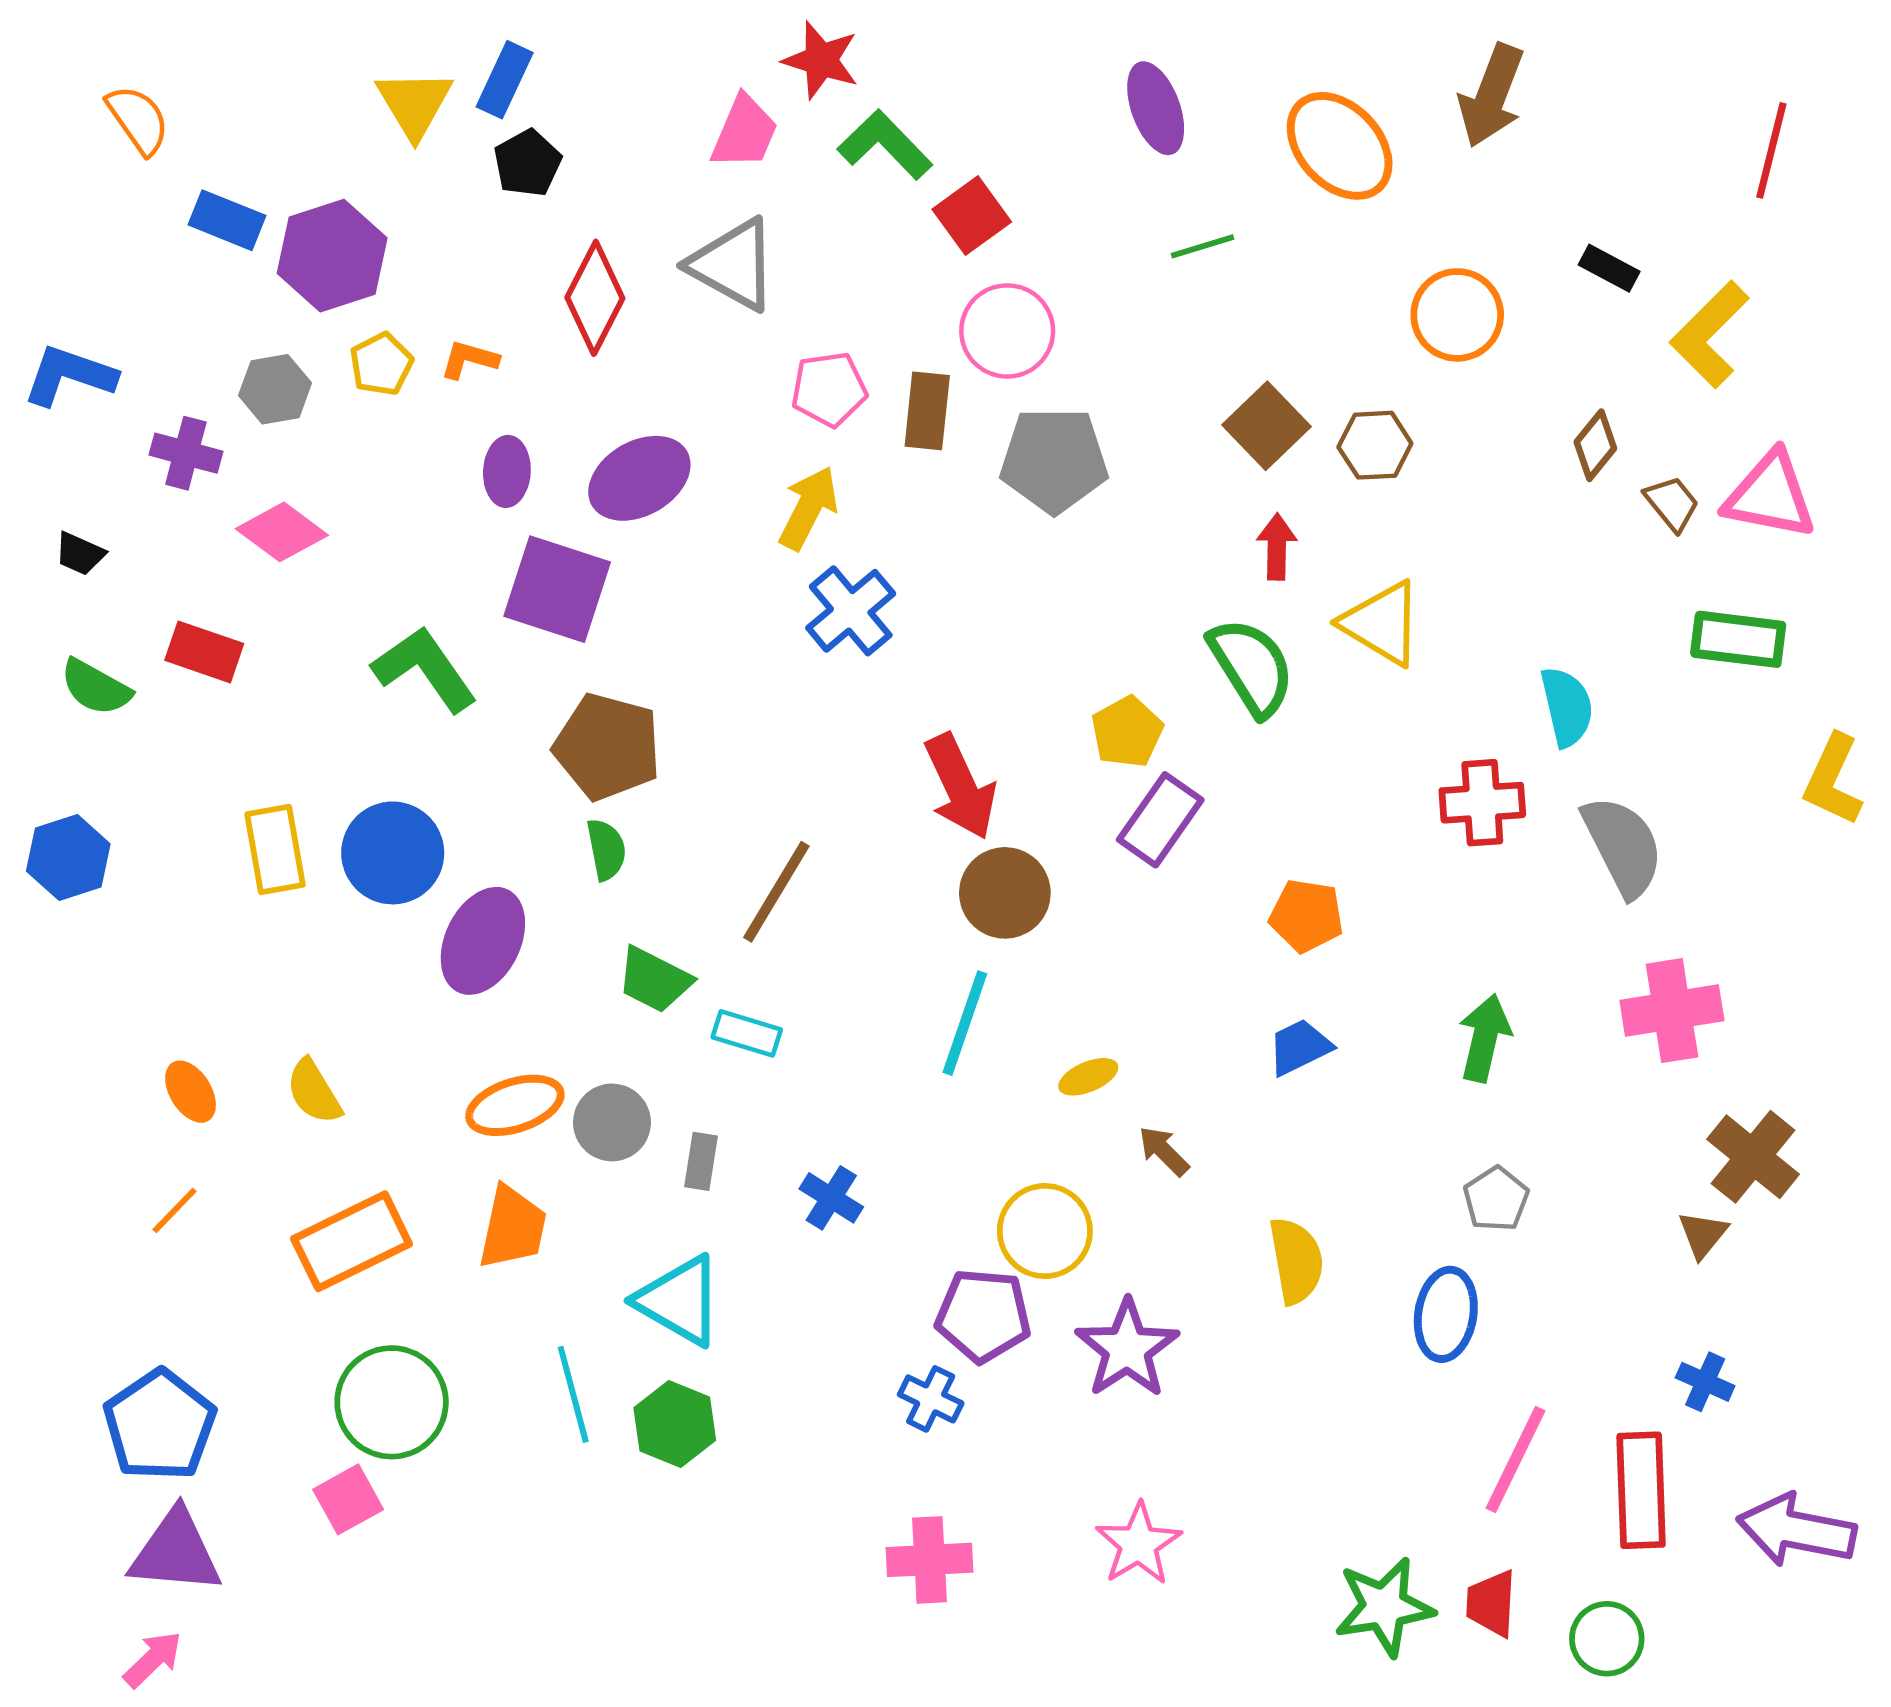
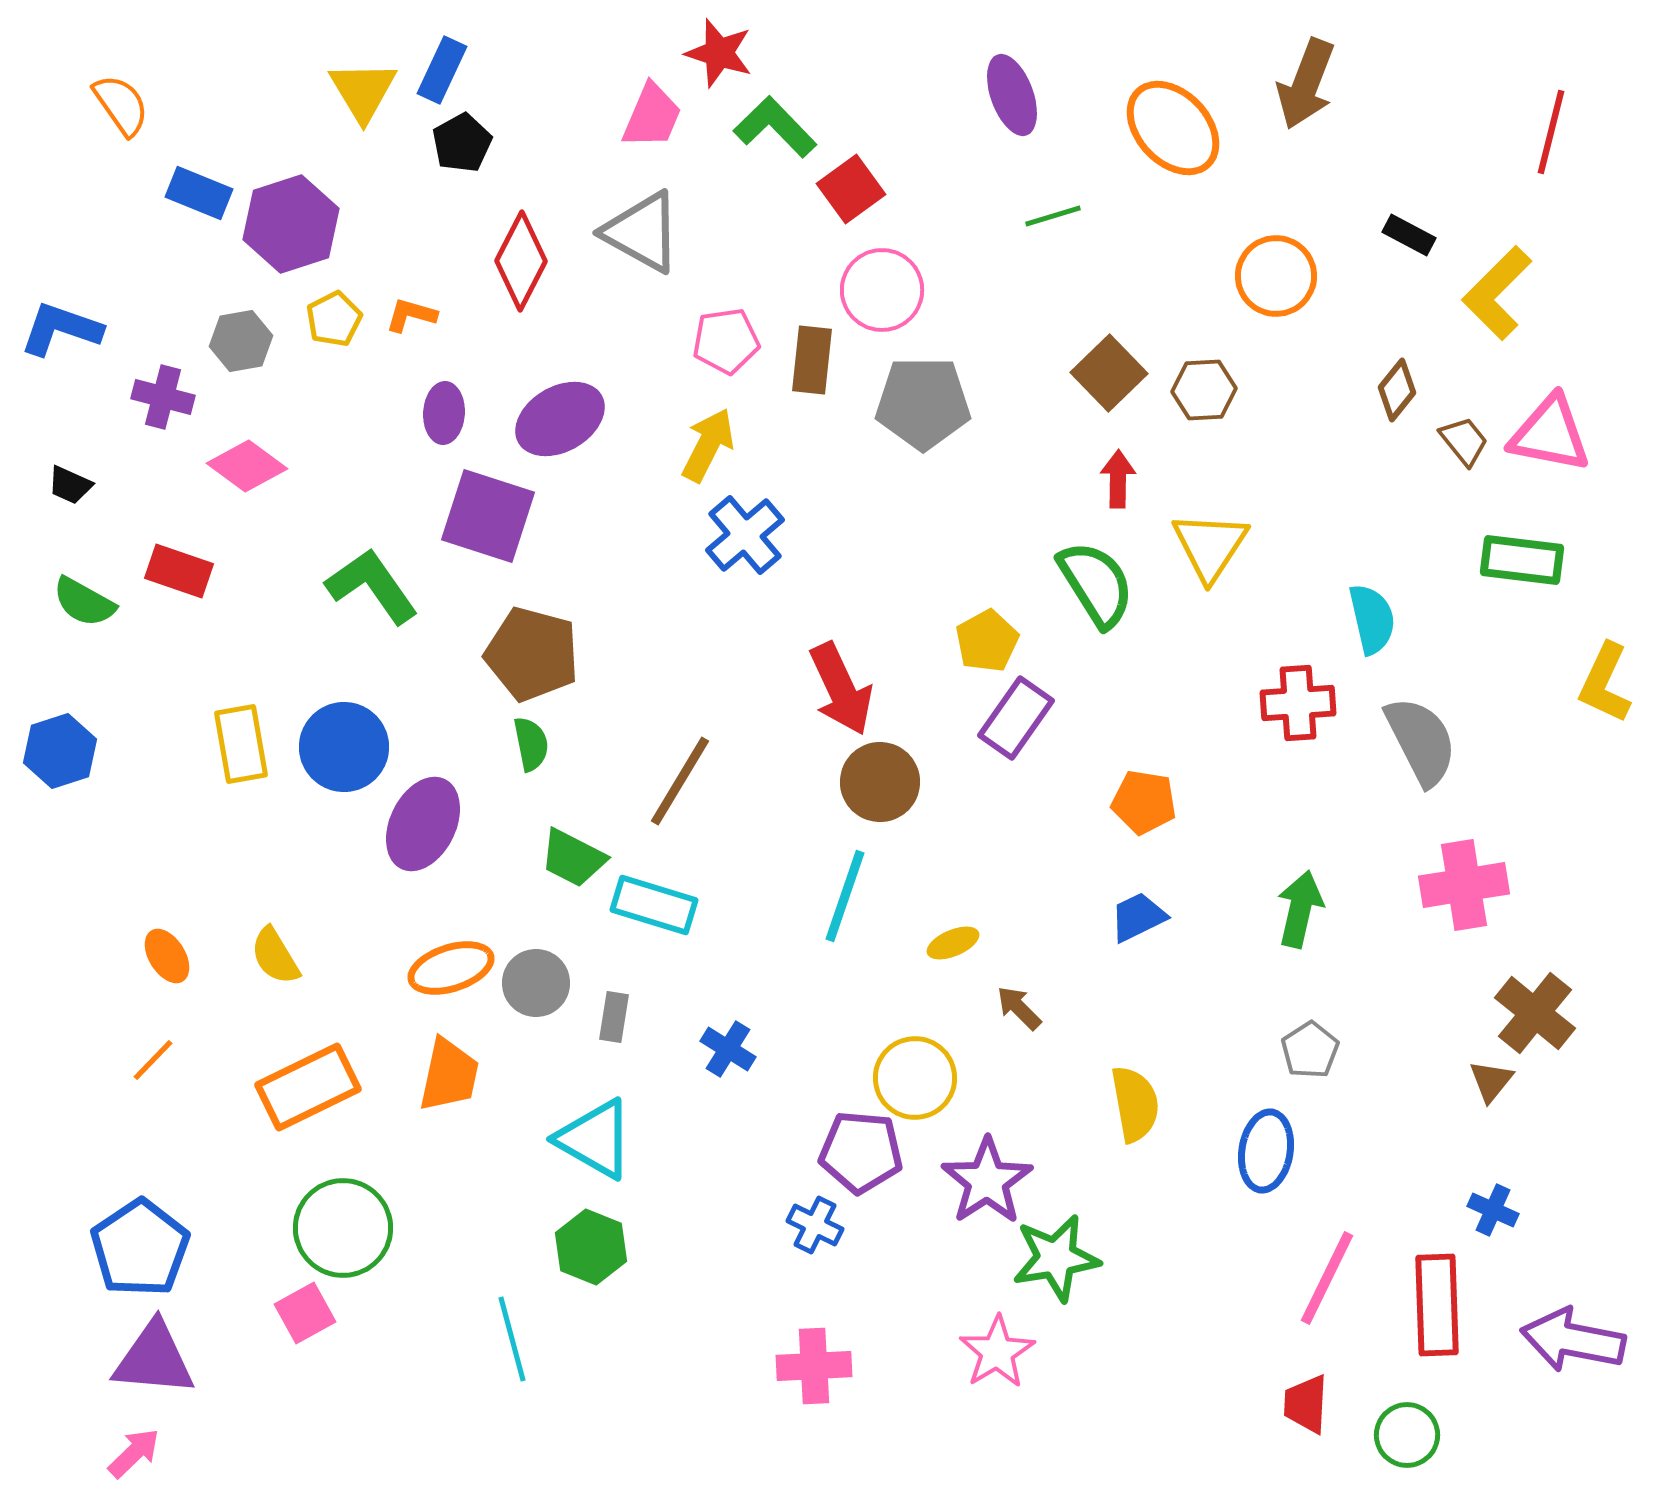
yellow triangle: (1382, 623) -> (1210, 546), turned 32
cyan rectangle: (747, 1033) -> (654, 905), size x1.4
cyan line: (573, 1394) -> (512, 1339), moved
green star: (1384, 1607) -> (1056, 1258), moved

